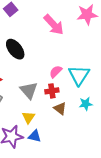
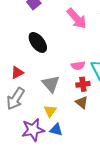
pink semicircle: (56, 72) -> (78, 66), turned -144
red cross: (52, 91) -> (83, 84), moved

